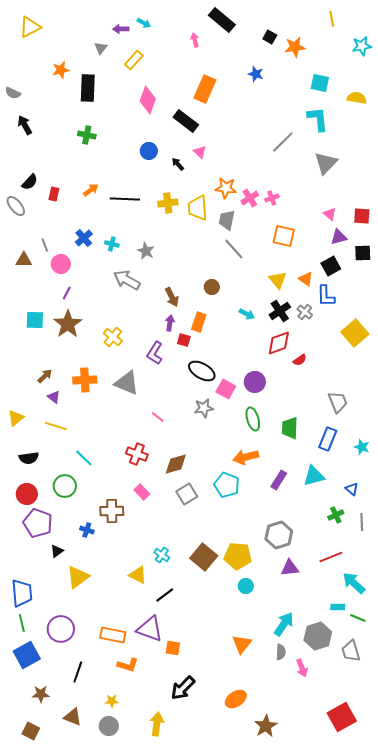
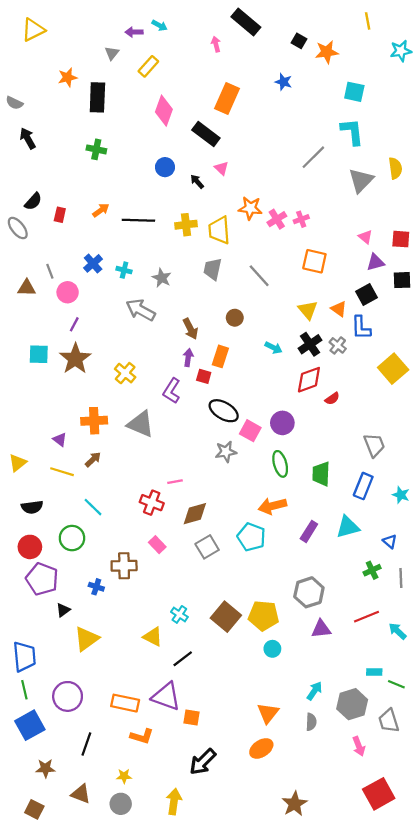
yellow semicircle: (357, 98) -> (395, 168), moved, turned 72
gray trapezoid: (227, 220) -> (213, 269), moved
brown arrow: (45, 376) -> (93, 459), moved
pink line: (158, 417) -> (175, 482), moved, turned -48
cyan arrow: (354, 583) -> (398, 631), moved, size x0.7
cyan arrow: (284, 624) -> (314, 691), size x0.7
pink arrow: (302, 668) -> (359, 746), moved
orange ellipse: (236, 699) -> (261, 748), moved

